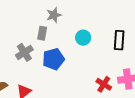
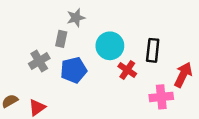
cyan circle: (83, 38) -> (110, 46), size x1.5
red cross: (104, 84) -> (127, 70), moved

